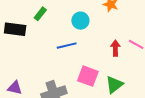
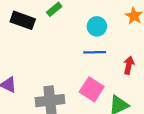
blue line: (67, 46) -> (95, 52), moved

